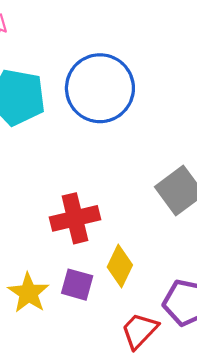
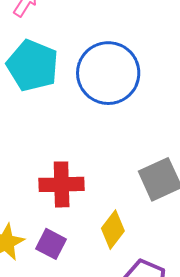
yellow diamond: (120, 266) -> (113, 230), moved

